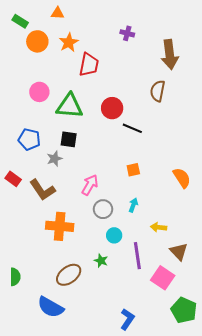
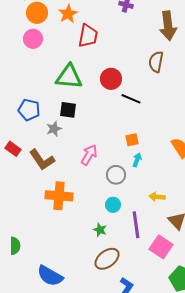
pink circle: (39, 92) -> (33, 39), moved
cyan arrow: (133, 205) -> (137, 160), moved
gray circle: (103, 209) -> (116, 175), moved
brown ellipse: (69, 275) -> (107, 259), moved

